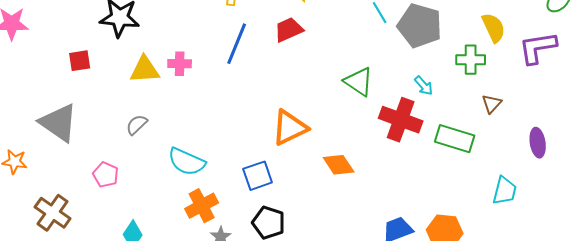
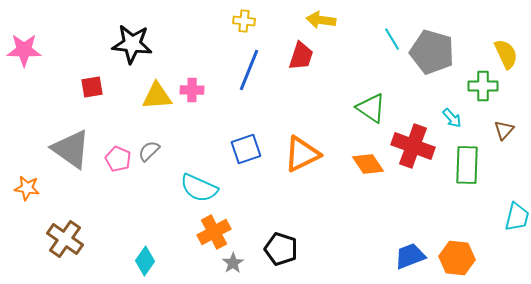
red trapezoid: (289, 30) -> (301, 56), turned 132
cyan arrow: (424, 86) -> (452, 118), moved
green rectangle: (455, 139) -> (467, 165), turned 75
orange diamond: (339, 165) -> (368, 164), moved
pink pentagon: (106, 175) -> (118, 159), moved
blue square: (258, 176) -> (246, 149), moved

